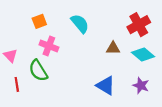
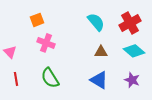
cyan semicircle: (80, 24) -> (96, 22), moved
brown triangle: (113, 48) -> (101, 52), moved
green semicircle: (38, 71) -> (50, 78), moved

